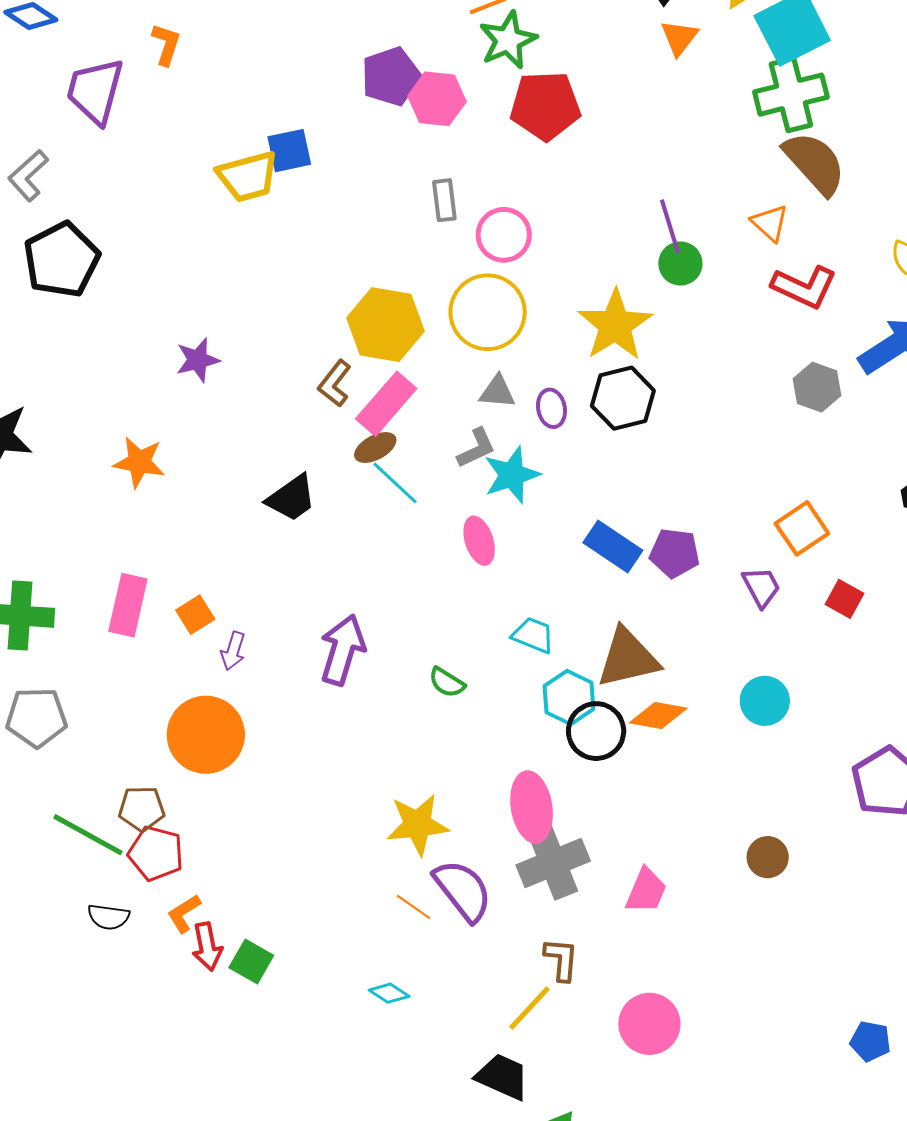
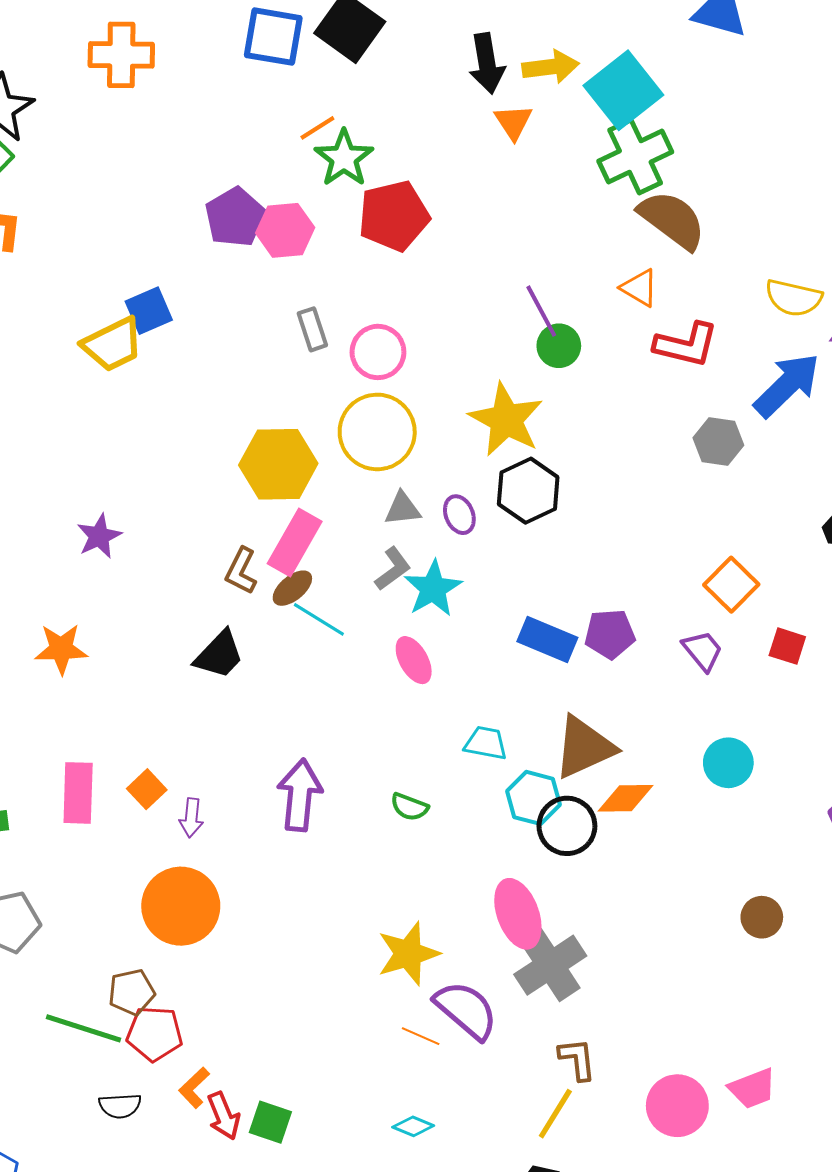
brown L-shape: (335, 383) -> (241, 571), moved
pink trapezoid: (646, 891) -> (753, 1089), moved, turned 57

